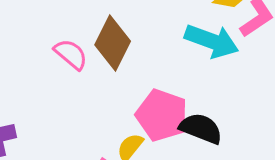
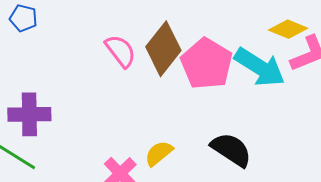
pink pentagon: (162, 115) -> (207, 64), moved

